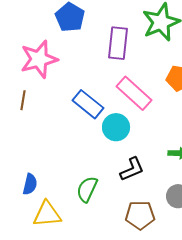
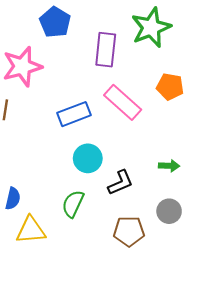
blue rectangle: (88, 104) -> (74, 114), turned -60
cyan circle: (116, 127) -> (88, 158), moved

